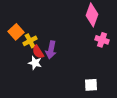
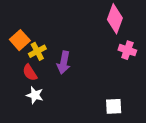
red semicircle: (38, 52) -> (30, 73), moved
white star: (35, 63) -> (35, 95), moved

